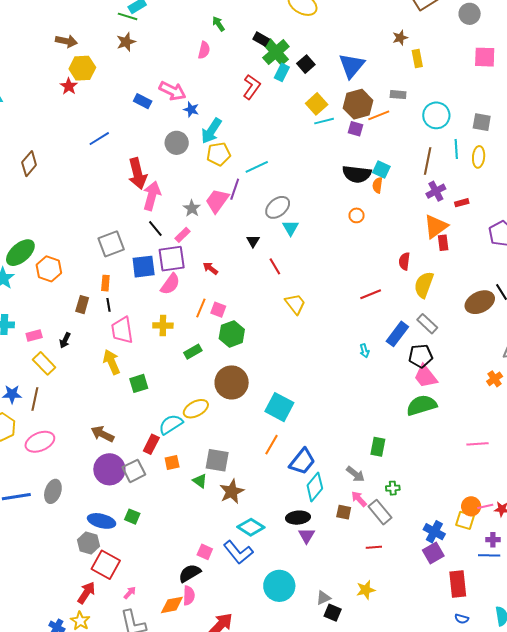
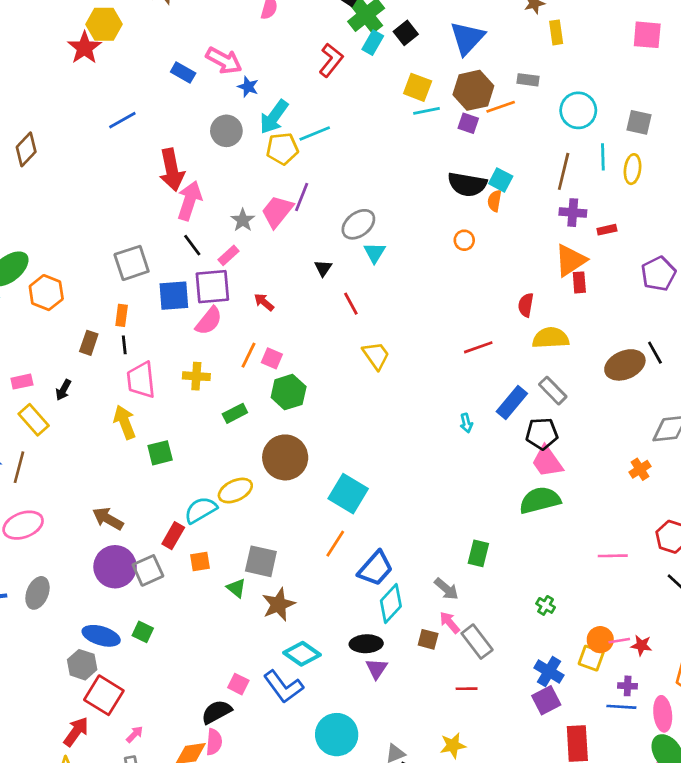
red star: (69, 86) -> (85, 48), size x1.4
yellow square: (317, 104) -> (418, 87), turned -30
cyan line: (257, 167) -> (315, 133), moved
purple cross: (436, 191) -> (573, 213), turned 30
yellow semicircle: (424, 285) -> (551, 338), turned 64
green cross: (393, 488) -> (546, 605), moved, turned 32

